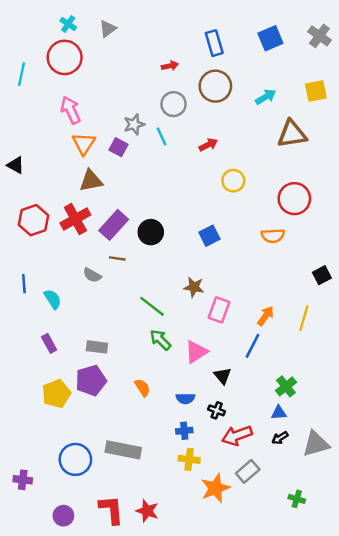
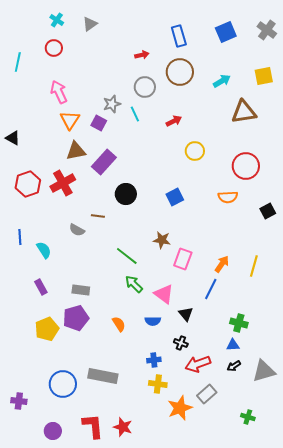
red circle: (65, 57) -> (54, 48), size x0.6
purple rectangle: (114, 225) -> (104, 162), moved
black square: (322, 275) -> (268, 211), moved
pink triangle: (196, 352) -> (164, 294), turned -50
green cross: (286, 386) -> (239, 323), turned -36
blue semicircle: (185, 398) -> (153, 321), moved

